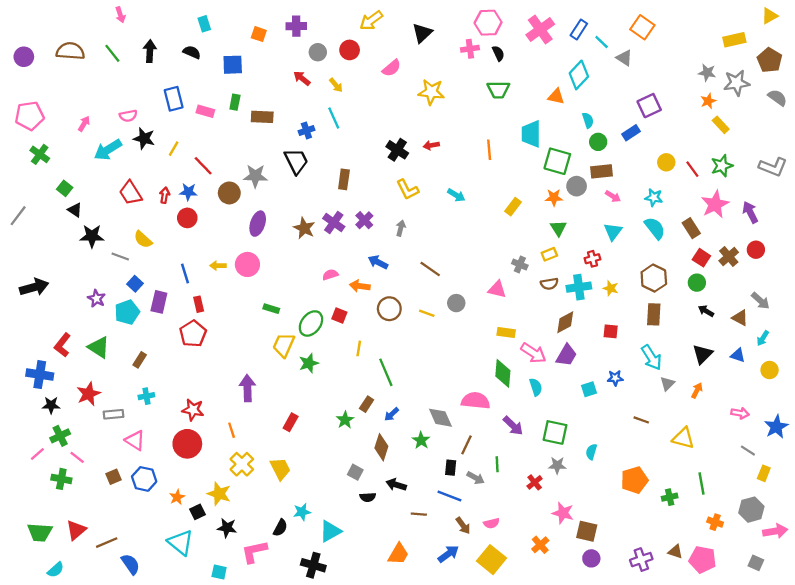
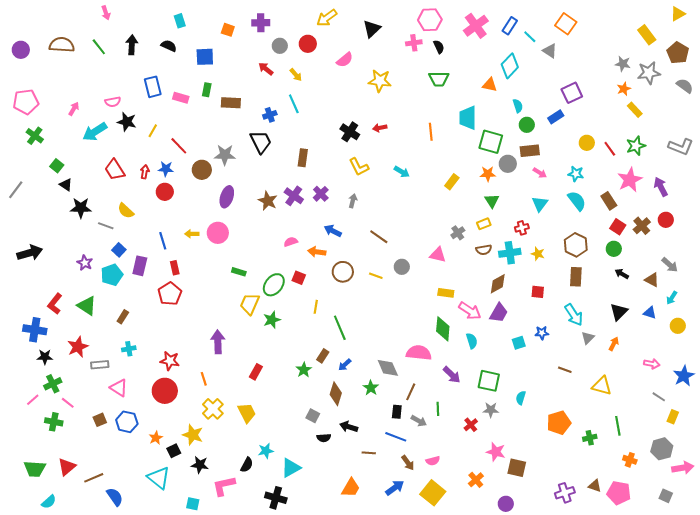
yellow rectangle: (734, 40) -> (647, 35), turned 66
gray cross: (520, 264) -> (458, 233), turned 32
purple circle: (591, 558) -> (506, 504), moved

